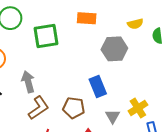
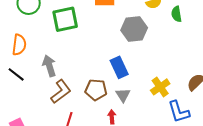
gray triangle: (113, 116) -> (123, 95), moved

